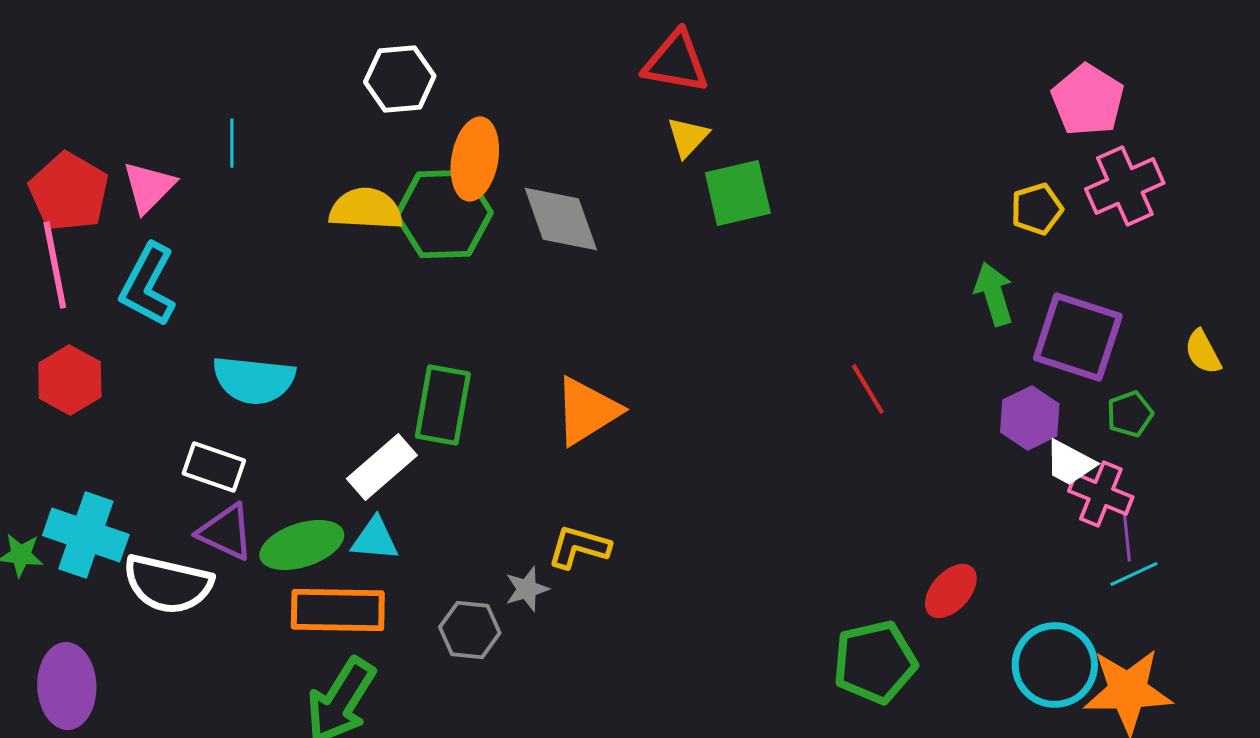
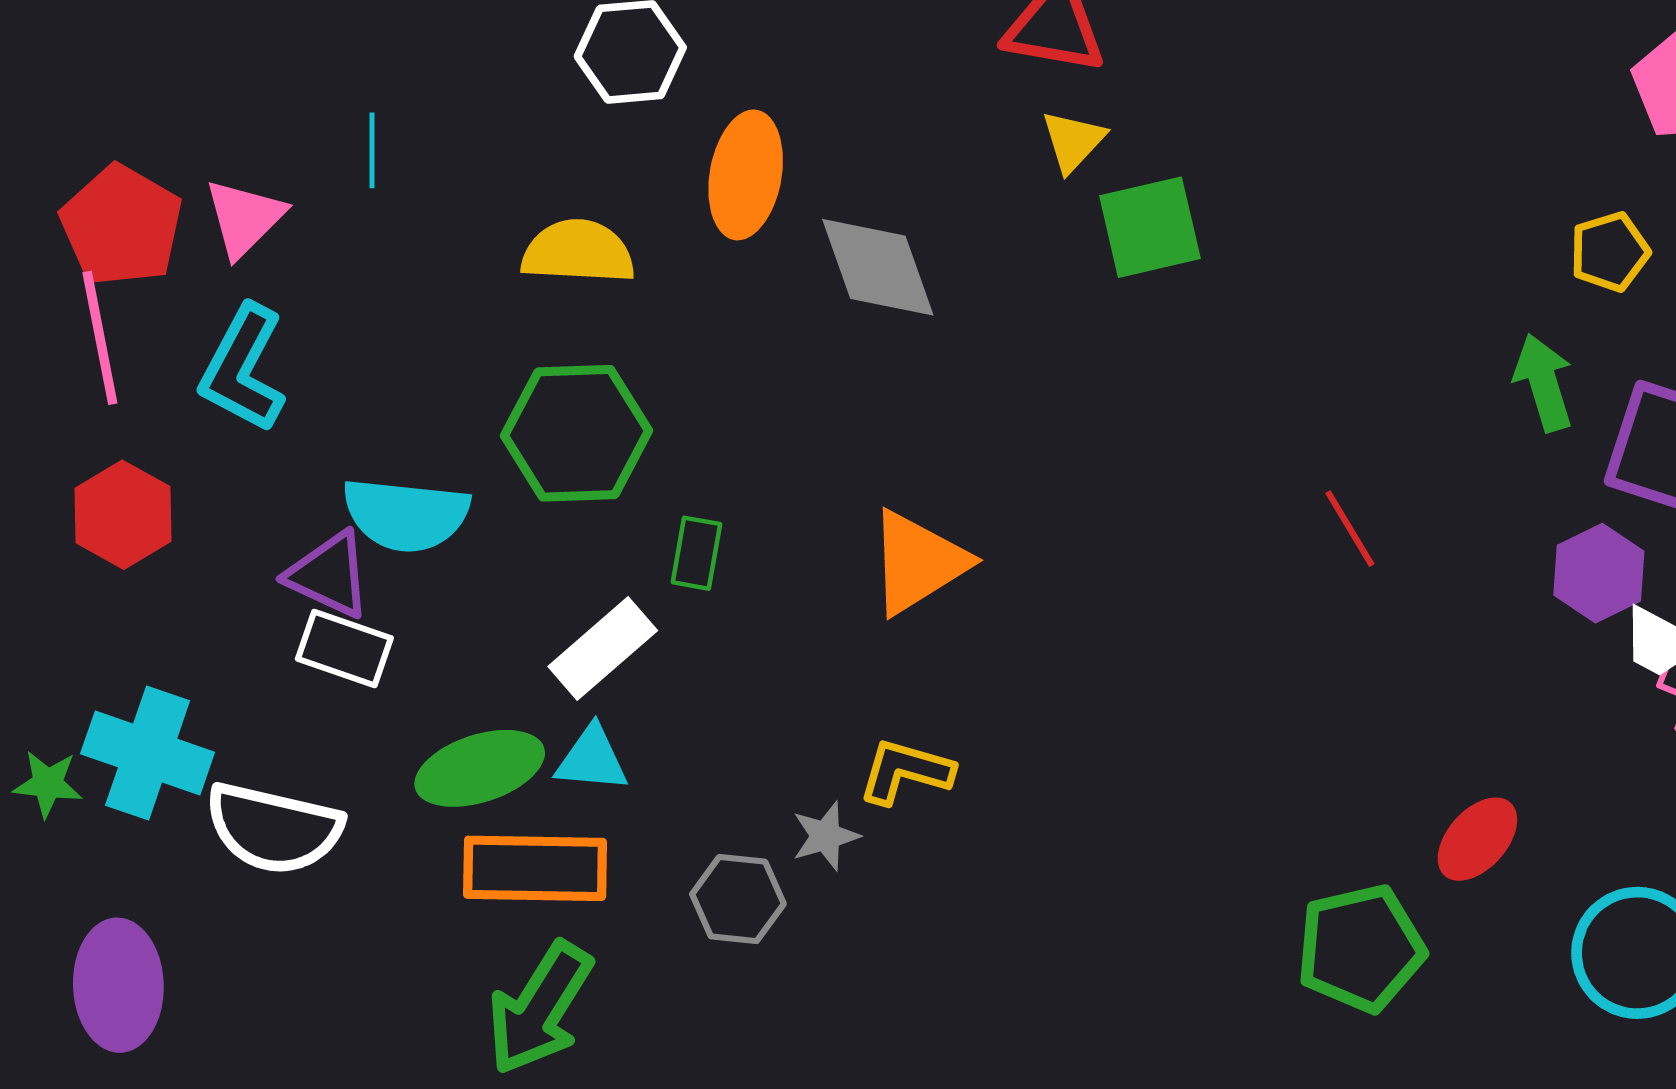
green hexagon: (444, 214) -> (577, 433), moved
green rectangle: (443, 405) -> (696, 553), size x0.6
purple triangle: (226, 532) -> (329, 575), moved

